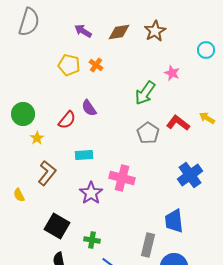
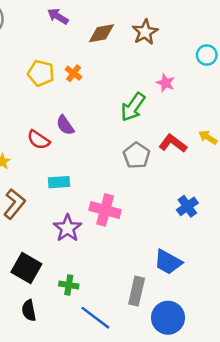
purple arrow: (83, 31) -> (58, 16), moved
red semicircle: (67, 120) -> (38, 140), turned 84
blue cross: (190, 175) -> (187, 206), size x0.7
blue trapezoid: (174, 221) -> (168, 262), turned -55

